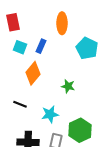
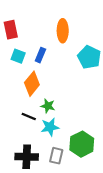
green star: (68, 86) -> (48, 106), moved
black line: (20, 104) -> (29, 117), moved

